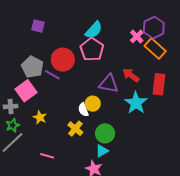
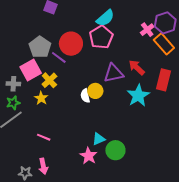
purple triangle: (109, 84) -> (114, 73), turned -30
yellow cross: (75, 129) -> (49, 80), moved
green circle: (105, 133) -> (115, 150), moved

